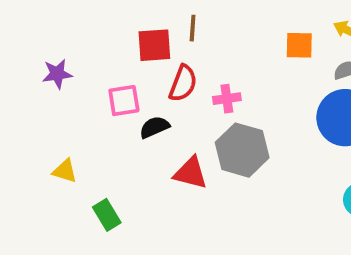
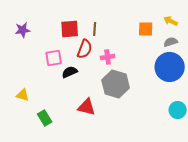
brown line: (193, 28) -> (95, 29), moved
purple star: (57, 74) -> (23, 30), moved
red triangle: (191, 173) -> (87, 107), moved

